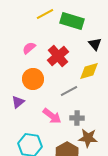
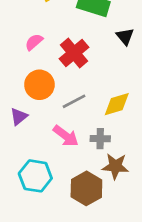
yellow diamond: (89, 71) -> (117, 104), moved
gray line: (69, 91) -> (74, 101), moved

